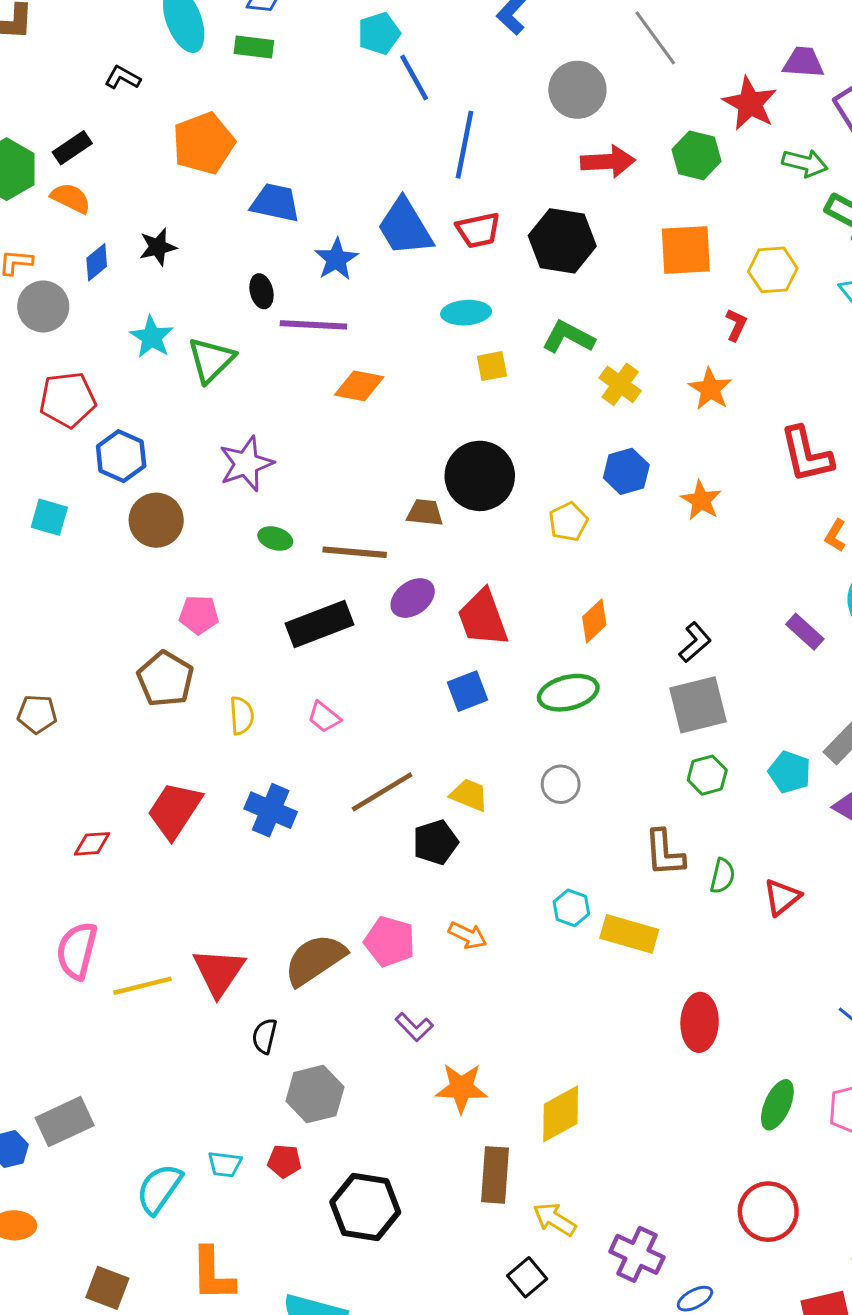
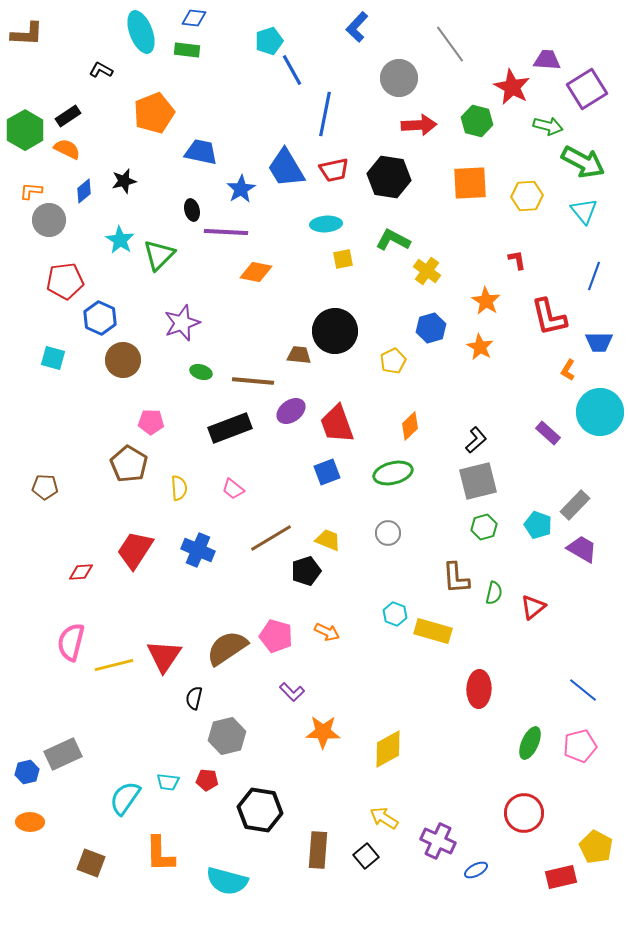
red L-shape: (736, 325) -> (517, 260), moved, turned -35
orange star: (710, 389) -> (486, 301), moved
brown rectangle: (495, 1175) -> (318, 850), moved

